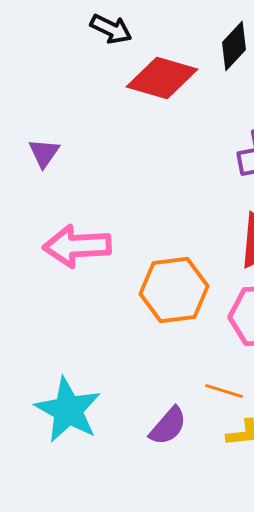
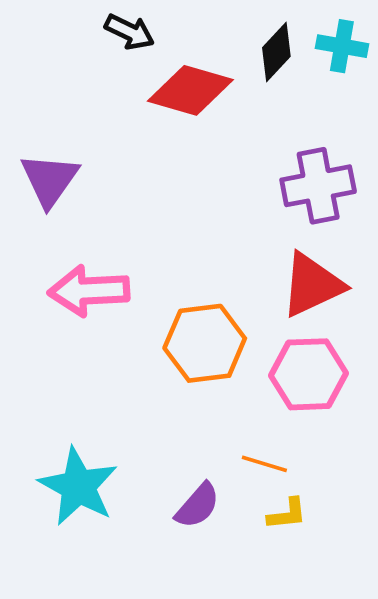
purple triangle: (44, 153) -> (50, 180), size x1.6

